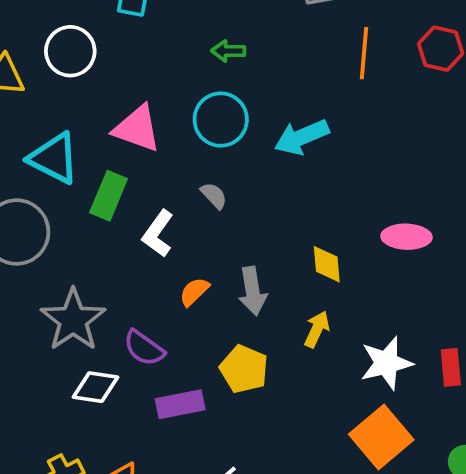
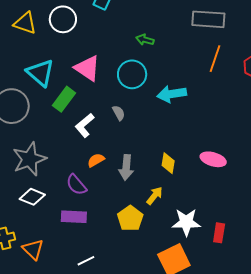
purple semicircle: (144, 348) -> (76, 185), moved
yellow pentagon: (244, 369) -> (130, 218), moved

